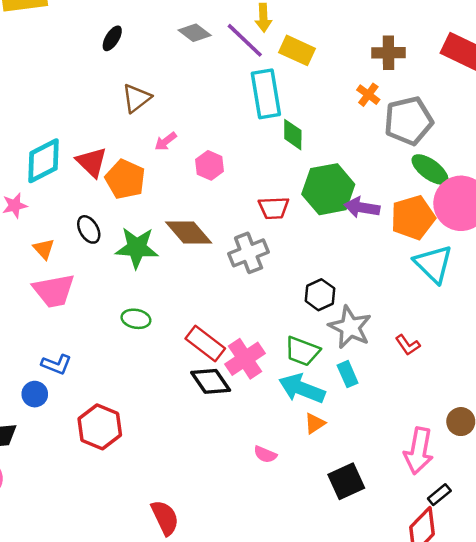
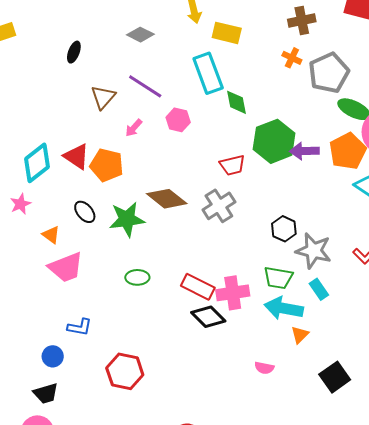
purple line: (245, 40) -> (145, 86), moved
pink hexagon: (210, 165) -> (178, 120), moved
pink cross: (245, 359) -> (233, 293), turned 36
blue circle: (35, 394) -> (53, 356), moved

